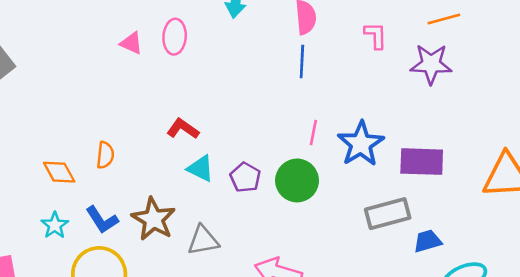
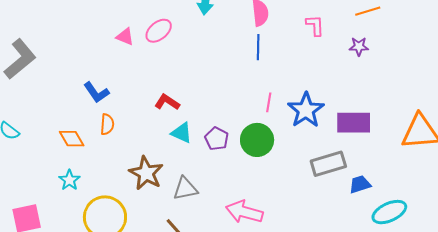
pink ellipse: (175, 37) -> (159, 31), turned 48
purple star: (431, 64) -> (359, 46), size x0.6
blue L-shape: (102, 220) -> (96, 92), moved

